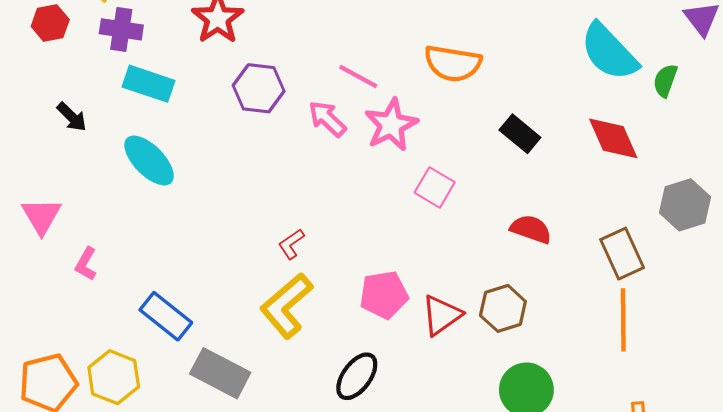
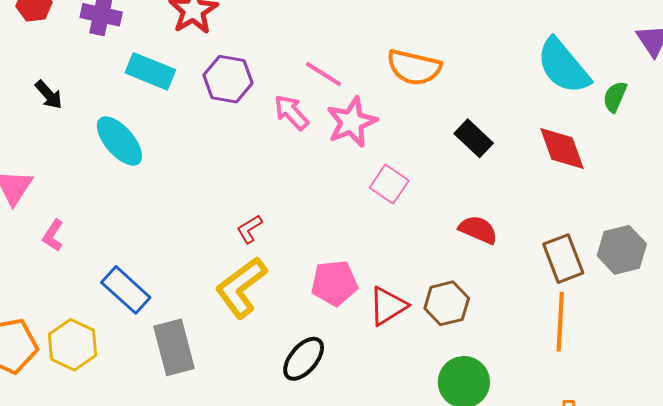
cyan rectangle: (148, 84) -> (150, 71), moved
gray hexagon: (685, 205) -> (622, 250), moved
gray rectangle: (220, 373) -> (174, 347), turned 44

